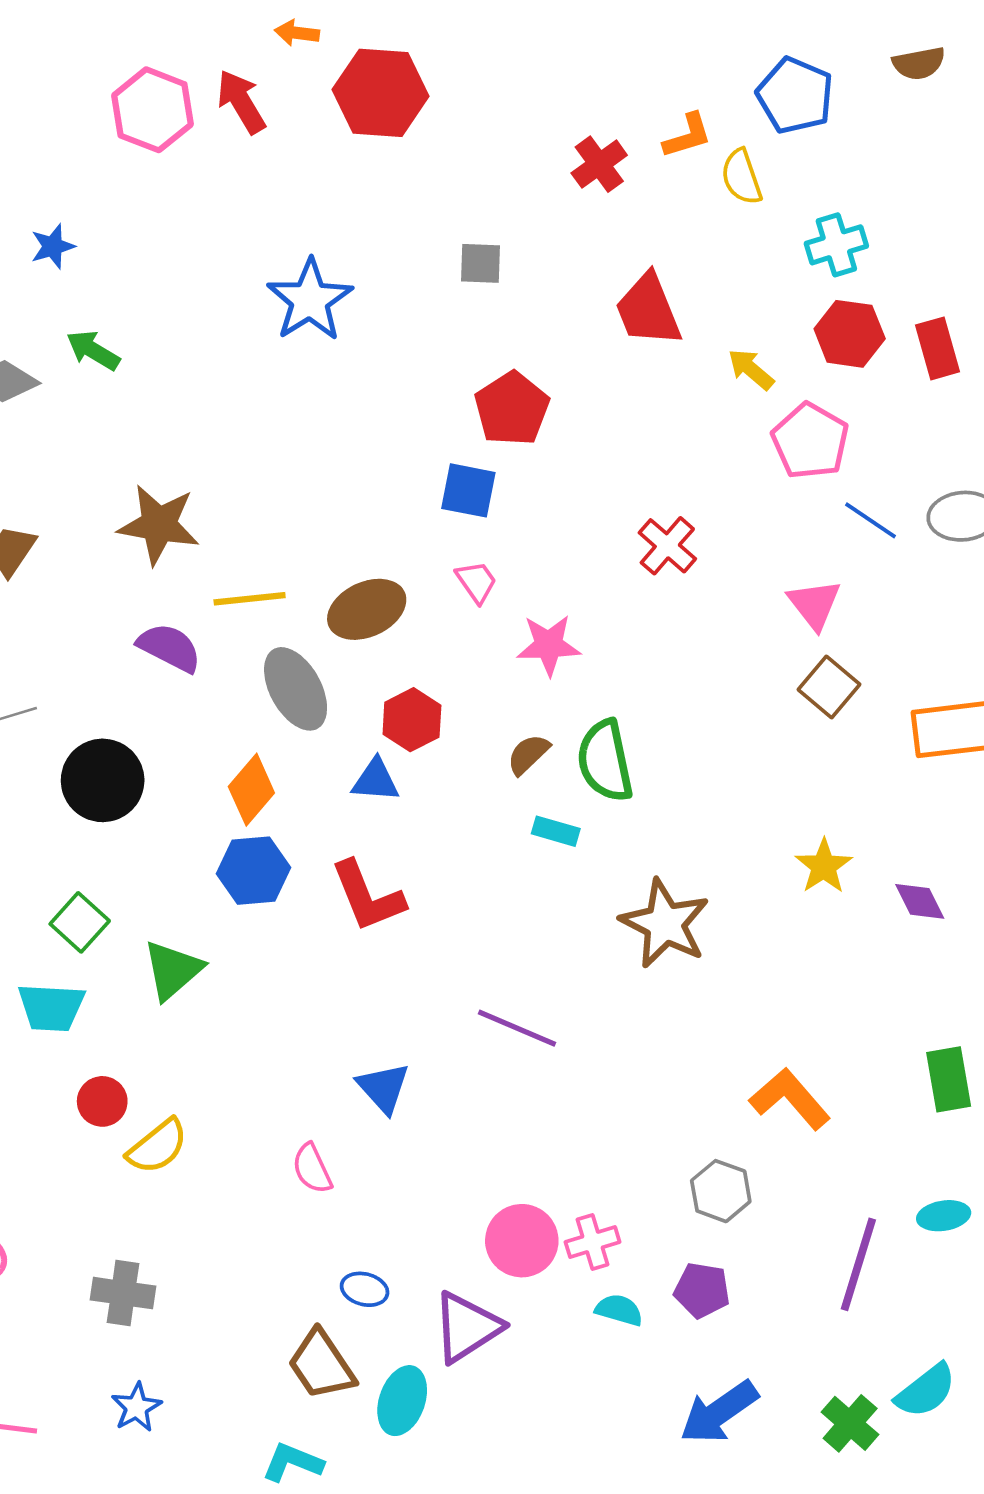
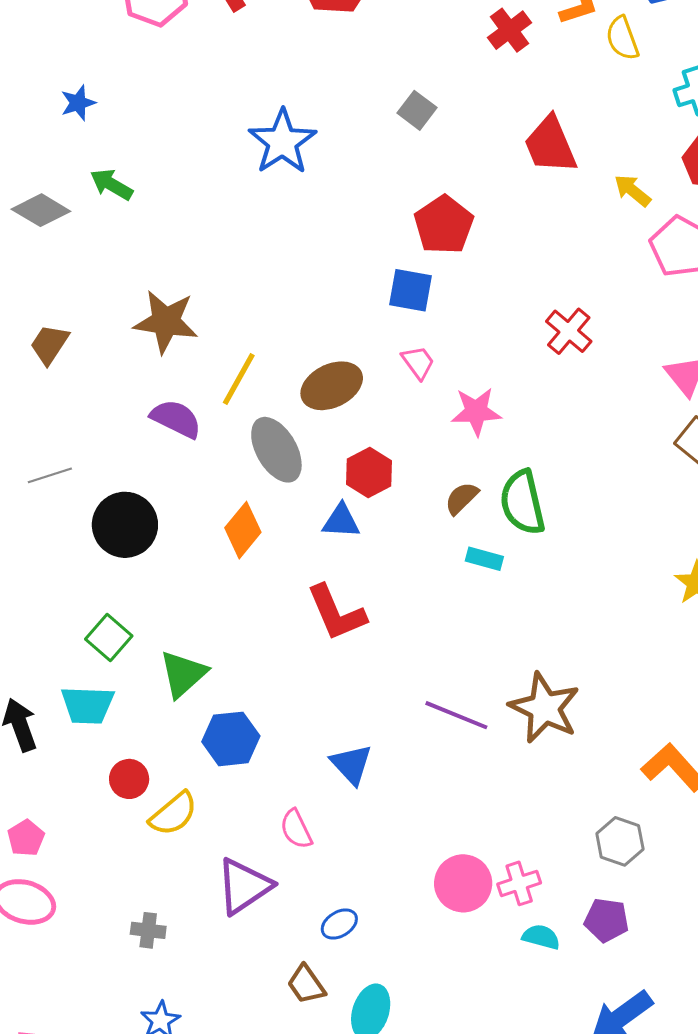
gray square: (481, 263) -> (417, 110), turned 36
yellow line: (250, 599) -> (239, 379), turned -54
blue hexagon: (253, 871) -> (231, 739), moved
brown star: (665, 924) -> (545, 708), moved
blue ellipse: (365, 1289) -> (339, 924), turned -45
gray cross: (123, 1293) -> (148, 930), size x0.7
purple triangle: (467, 1327) -> (244, 886), moved
brown trapezoid: (321, 1365) -> (306, 984), size x0.7

